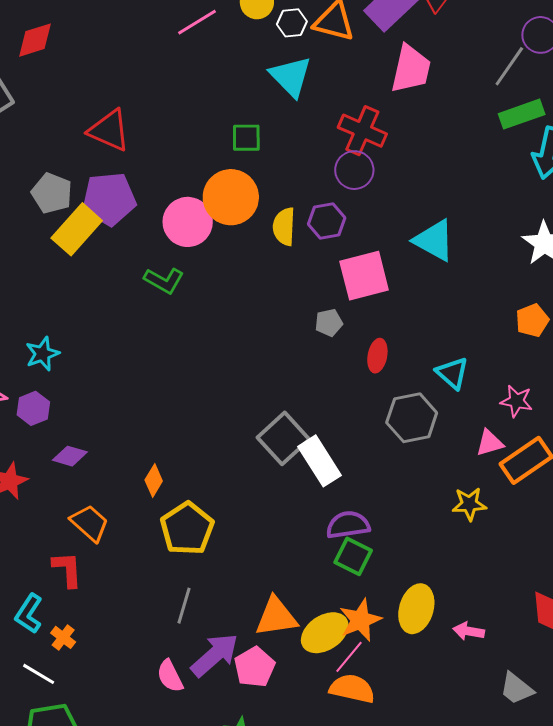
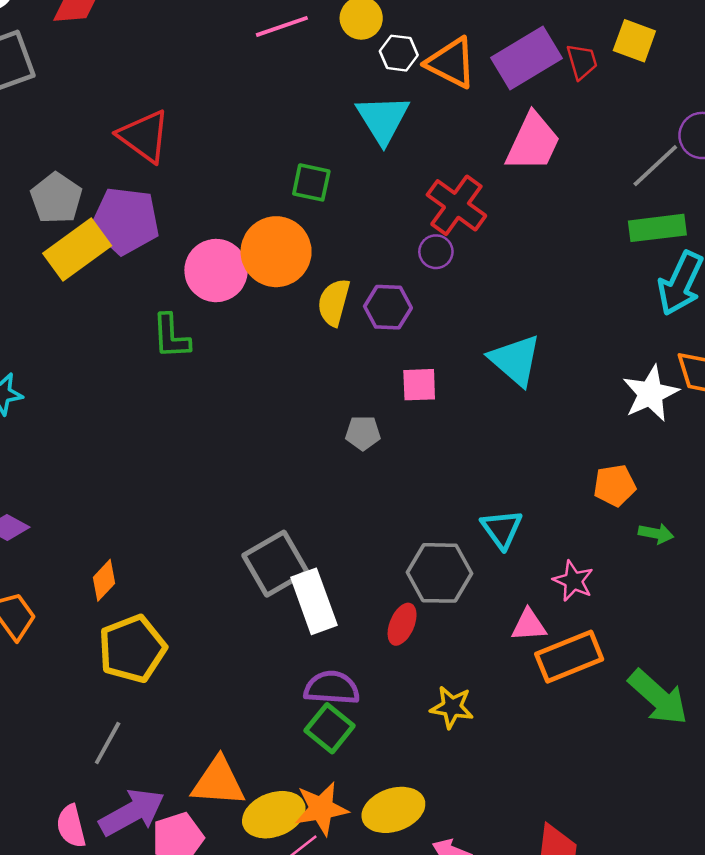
purple circle: (354, 170) -> (436, 252), size x0.7
pink square: (364, 276) -> (419, 385), size x0.6
green L-shape: (164, 280) -> (171, 336), turned 45
red ellipse: (377, 356) -> (402, 624), moved
yellow star: (469, 504) -> (452, 707), moved
yellow ellipse: (416, 609) -> (393, 810), turned 42

